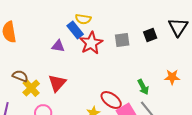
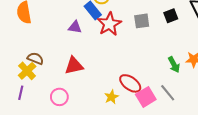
red triangle: (57, 83) -> (74, 66), turned 36
green arrow: (143, 87) -> (174, 65), moved
yellow cross: (31, 88) -> (27, 71), moved

